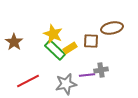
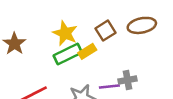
brown square: (91, 41) -> (105, 31), moved, turned -35
green rectangle: (55, 50) -> (68, 54), turned -70

